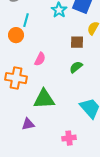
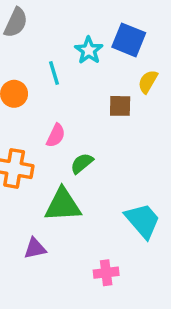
cyan line: (26, 20) -> (54, 73), moved, turned -32
green semicircle: (76, 67) -> (82, 163), moved

